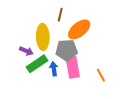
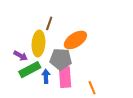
brown line: (60, 15) -> (49, 23), moved

